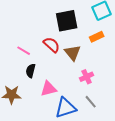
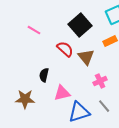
black square: (67, 21) -> (80, 25), turned -30
pink line: (24, 51) -> (34, 30), moved

